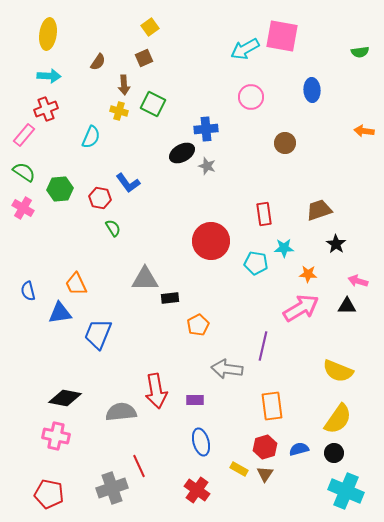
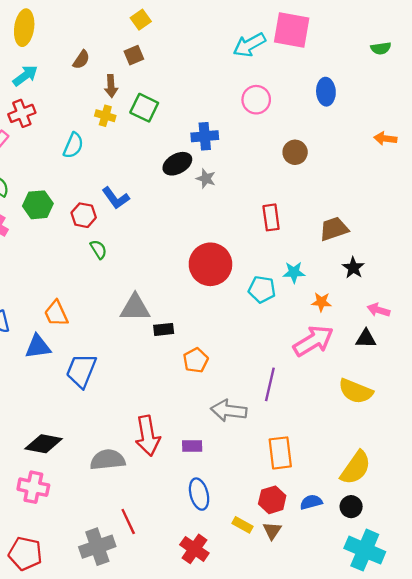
cyan arrow: (49, 76) -> (25, 76), turned -40
red rectangle: (264, 214) -> (271, 217), moved
yellow semicircle: (338, 371) -> (356, 391), moved

